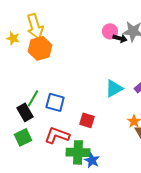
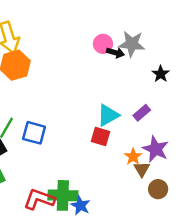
red square: (87, 120) -> (100, 137), moved
red L-shape: (57, 135) -> (39, 199), moved

